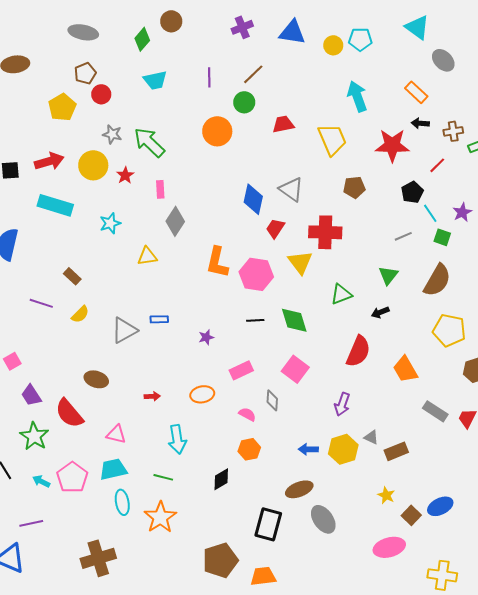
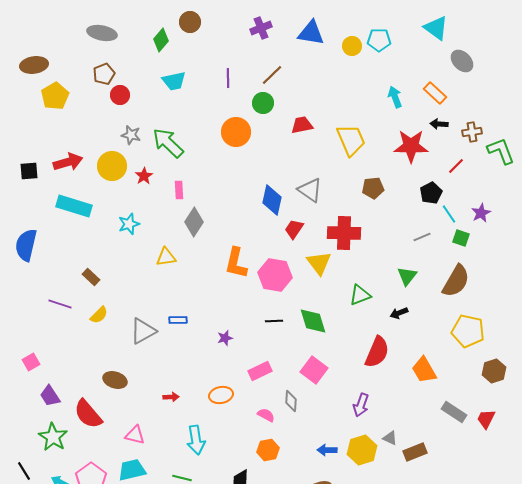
cyan arrow: (357, 96) -> (395, 97), moved, size x0.7
yellow pentagon: (62, 107) -> (55, 96), moved

